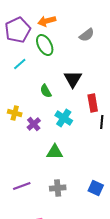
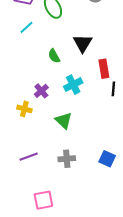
yellow cross: (15, 113) -> (24, 109), moved
cyan cross: (64, 118) -> (73, 85), turned 30
green triangle: (55, 152) -> (64, 121), turned 42

